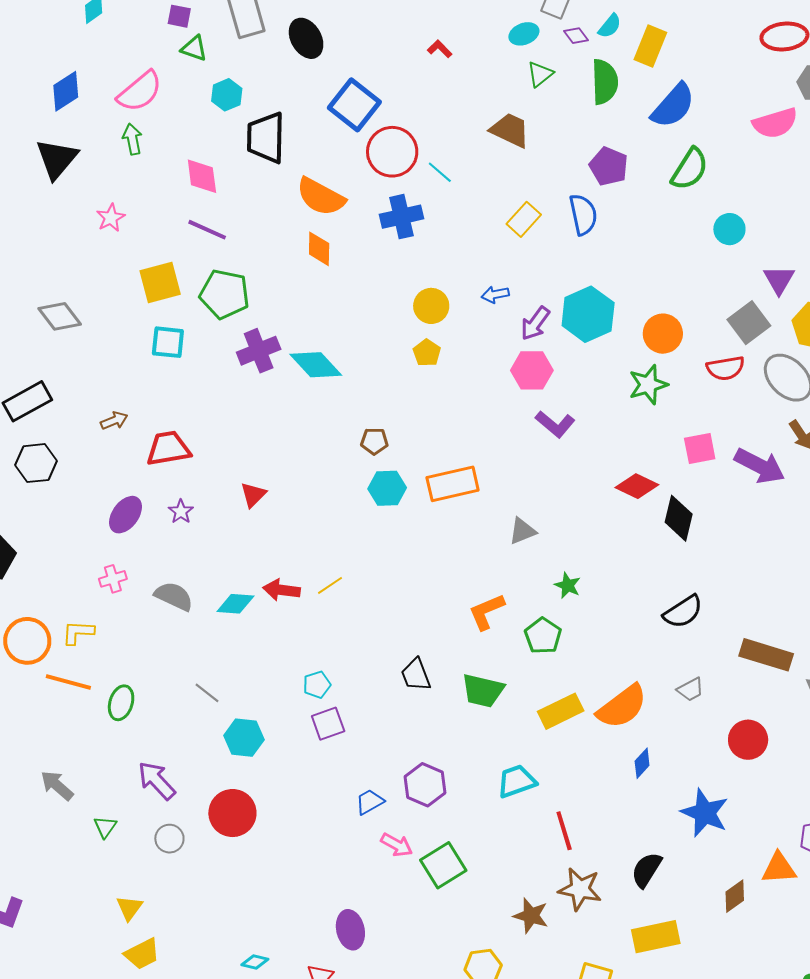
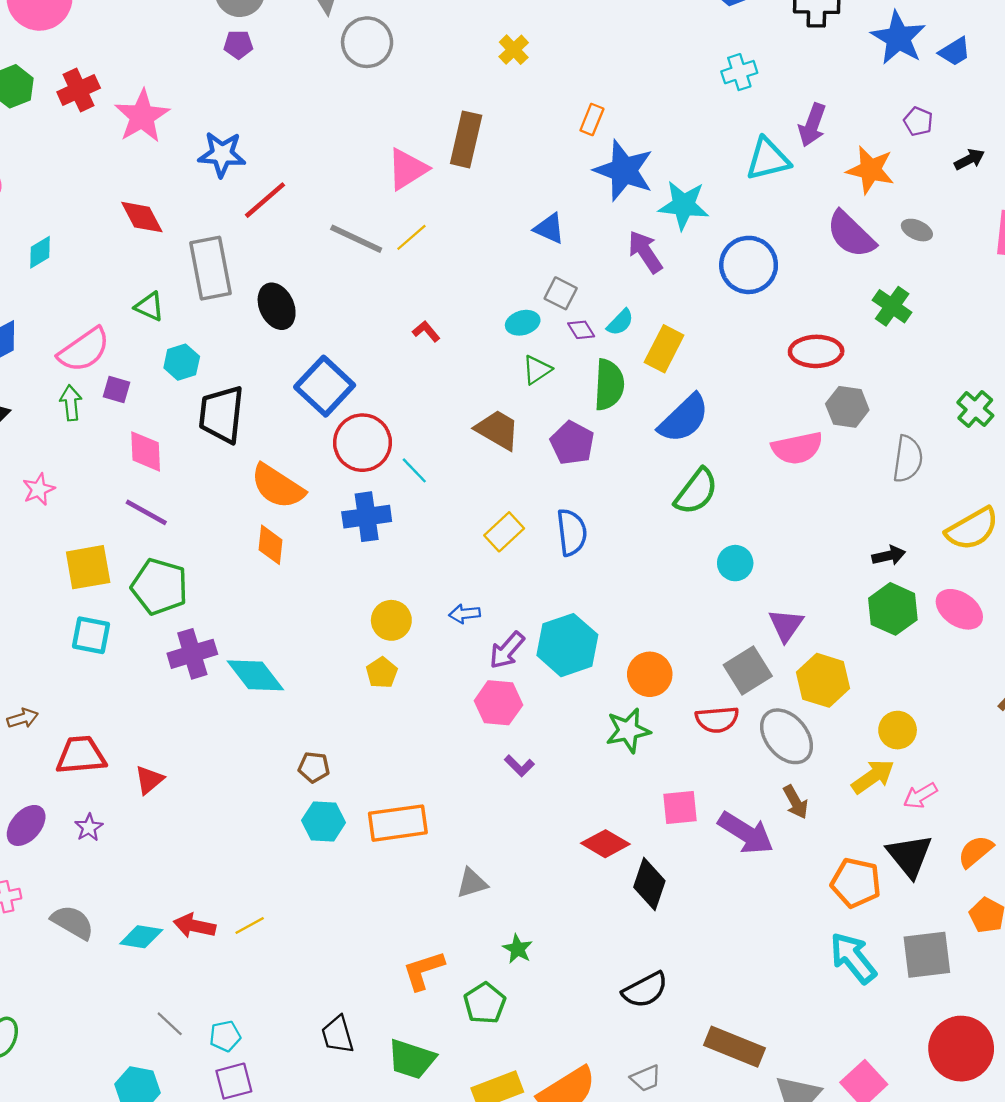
purple square: (179, 16) -> (117, 389), moved
purple pentagon: (609, 166) -> (572, 443), moved
purple L-shape: (555, 424) -> (519, 766), size x0.7
red triangle: (253, 495) -> (149, 780), moved
gray line: (207, 693) -> (170, 1024), moved

